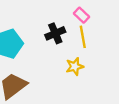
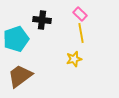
black cross: (55, 33) -> (42, 20), moved, turned 30

